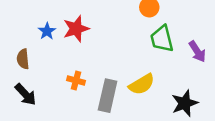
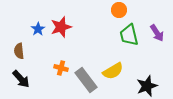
purple arrow: (197, 51) -> (157, 33), moved
gray rectangle: (108, 96) -> (86, 80), turned -50

